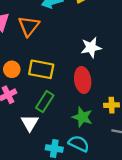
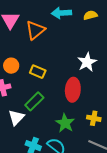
white star: (91, 47) -> (87, 62), turned -30
yellow rectangle: (41, 69) -> (38, 72), size x0.7

